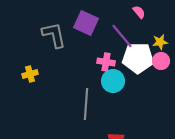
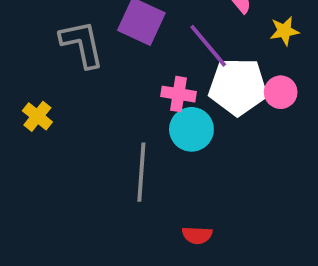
yellow star: (160, 42) -> (284, 31), moved
yellow cross: (30, 74) -> (37, 116), turned -35

